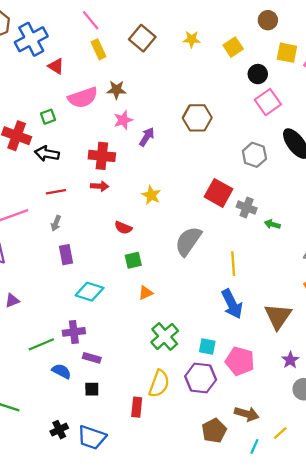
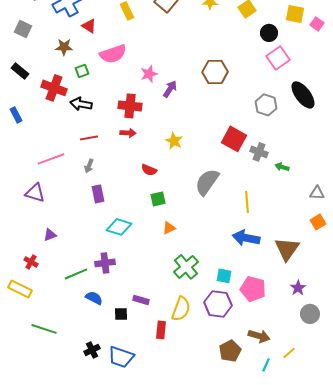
brown star: (116, 90) -> (64, 47), moved
blue arrow: (232, 304) -> (246, 238), turned 128
purple rectangle: (92, 358) -> (141, 300), moved

